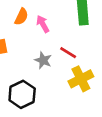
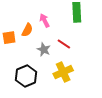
orange semicircle: (21, 17) -> (27, 30), moved
yellow cross: (81, 79) -> (63, 72), moved

